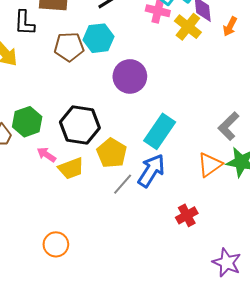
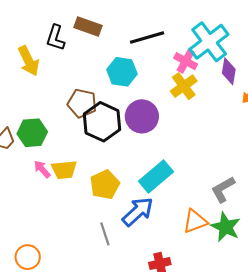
yellow cross: (188, 27) -> (184, 86), moved
brown pentagon: (69, 47) -> (82, 103), moved
black hexagon: (80, 125) -> (102, 122), moved
yellow trapezoid: (71, 168) -> (64, 170), moved
gray line: (123, 184) -> (105, 234), moved, turned -75

